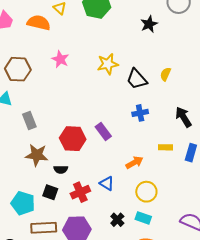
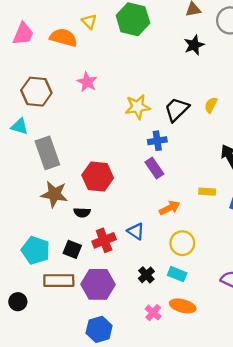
yellow star: (108, 64) -> (138, 107), moved
black trapezoid: (137, 79) -> (177, 109), turned 85
blue cross: (140, 113) -> (157, 141), moved
gray rectangle: (29, 120) -> (47, 153), size x1.5
purple rectangle: (103, 131) -> (154, 168), moved
black square: (50, 192) -> (72, 249), moved

